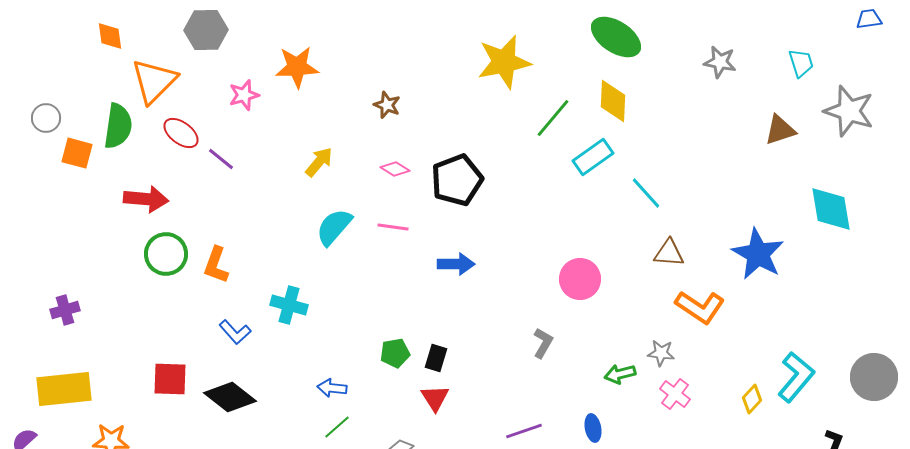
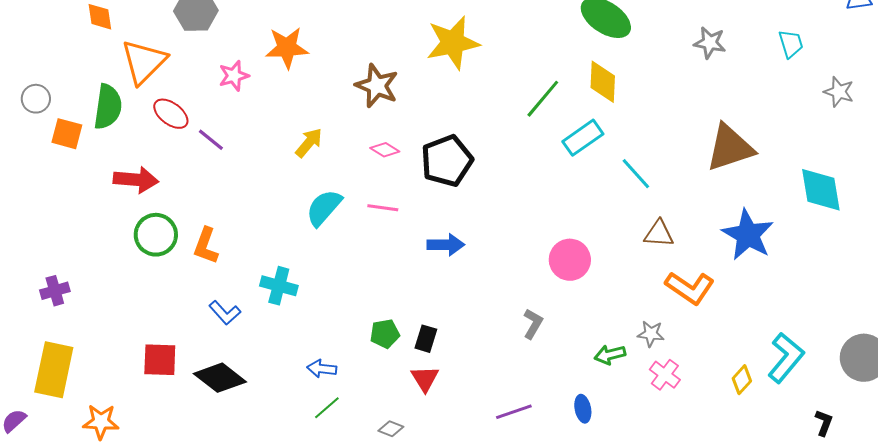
yellow star: (504, 62) -> (453, 43), moved
brown star: (387, 105) -> (377, 86), size x1.6
gray star: (849, 111) -> (839, 92), size x0.6
brown triangle: (780, 130) -> (730, 148), moved, size x1.6
yellow rectangle: (64, 389) -> (54, 370), turned -72

